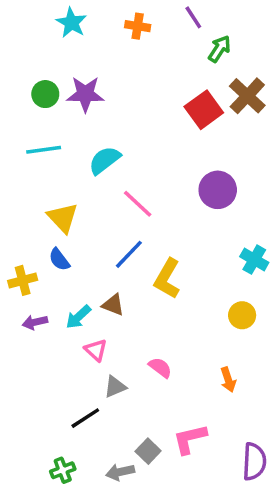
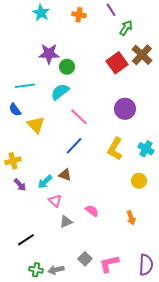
green circle: (45, 94) -> (67, 67), moved
blue semicircle: (59, 260) -> (15, 110), moved
yellow L-shape: (167, 279) -> (115, 149), moved
purple arrow: (35, 322) -> (20, 185), turned -120
black line: (85, 418) -> (26, 240), moved
pink L-shape: (190, 439) -> (109, 264), moved
green cross: (63, 470) -> (36, 270), turned 32
gray arrow: (120, 472) -> (56, 270), moved

